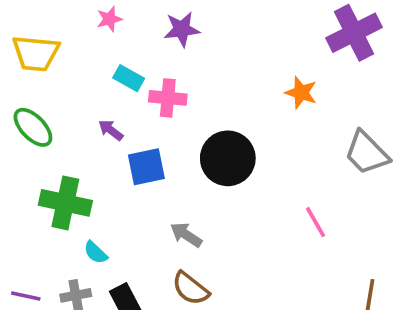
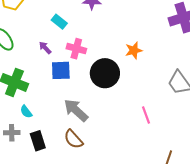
orange star: (301, 93) -> (134, 50), moved, turned 30
pink cross: (168, 98) -> (76, 49), moved
gray arrow: (186, 235) -> (76, 110), size x1.5

